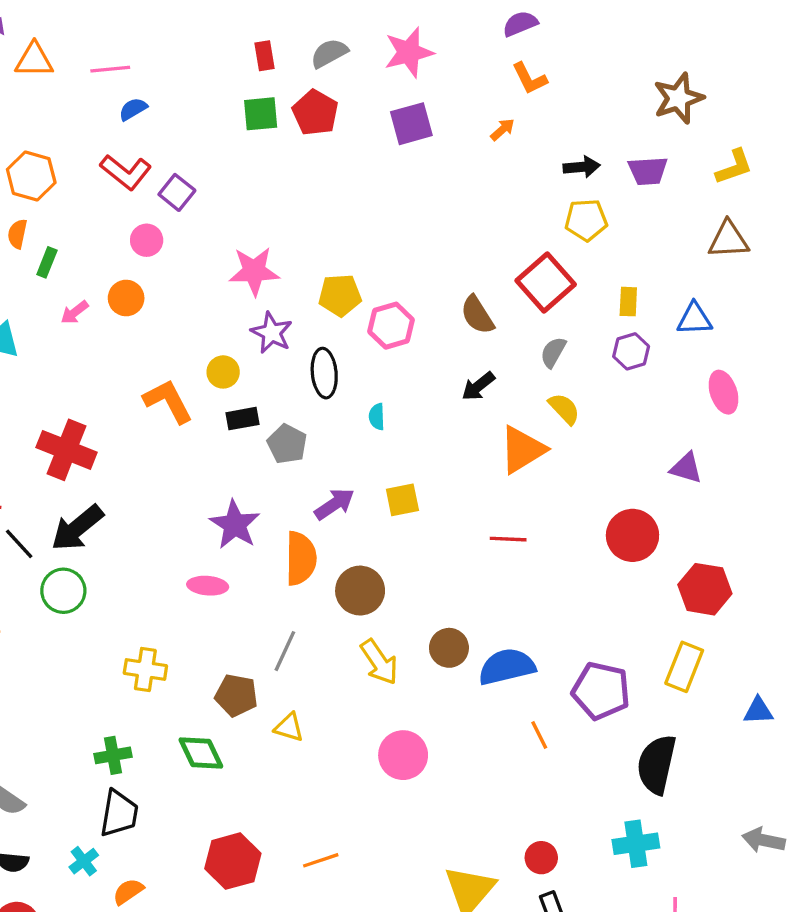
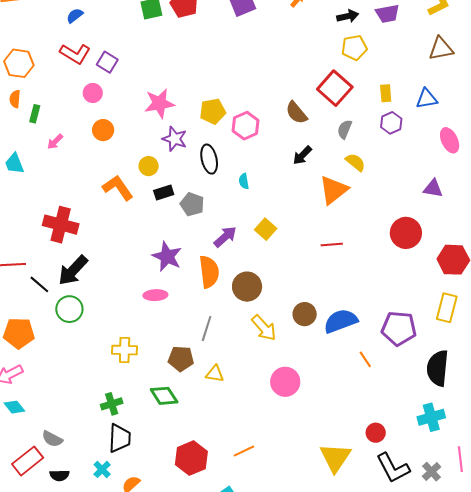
orange circle: (126, 298) -> (103, 130), moved
yellow square: (402, 500) -> (266, 229), turned -30

